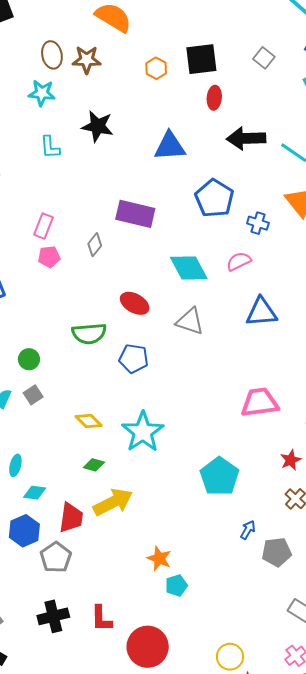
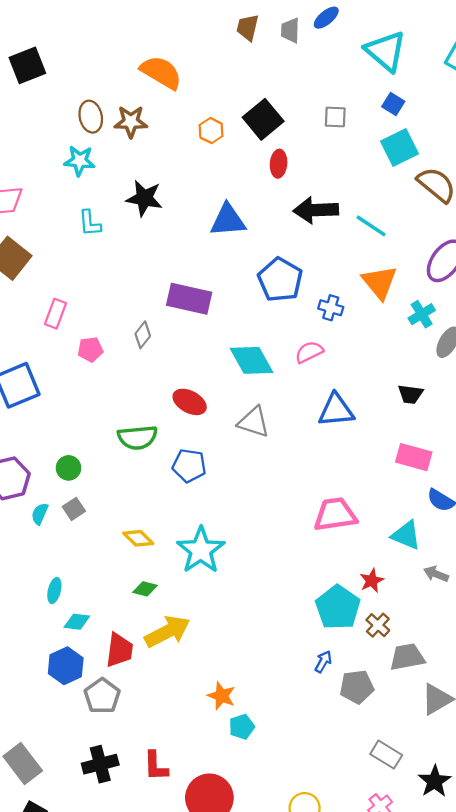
gray square: (264, 58) -> (335, 117), turned -35
black square: (201, 59) -> (263, 119), turned -32
pink rectangle: (43, 226) -> (56, 314), moved
cyan pentagon: (219, 476) -> (338, 607), moved

